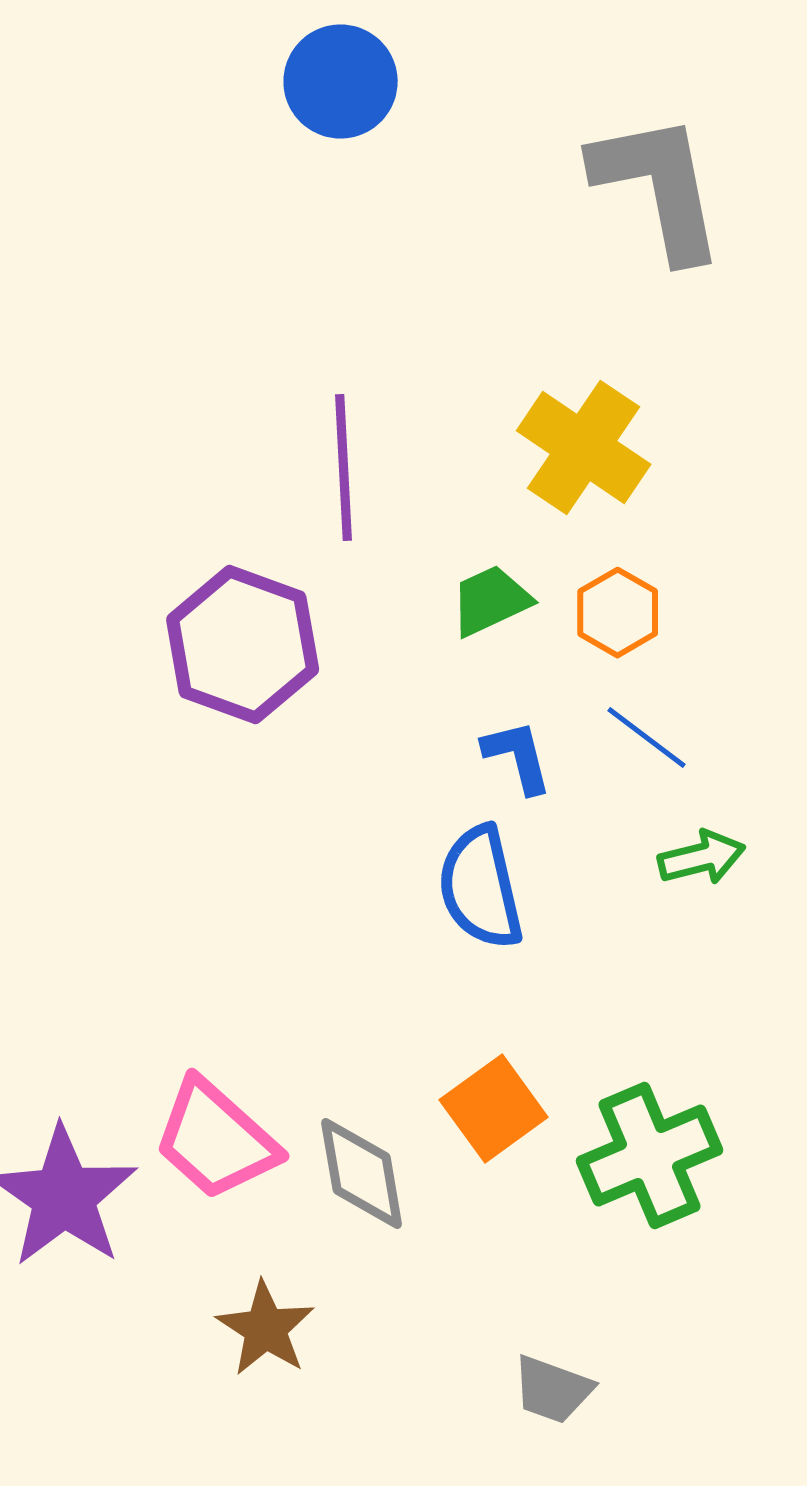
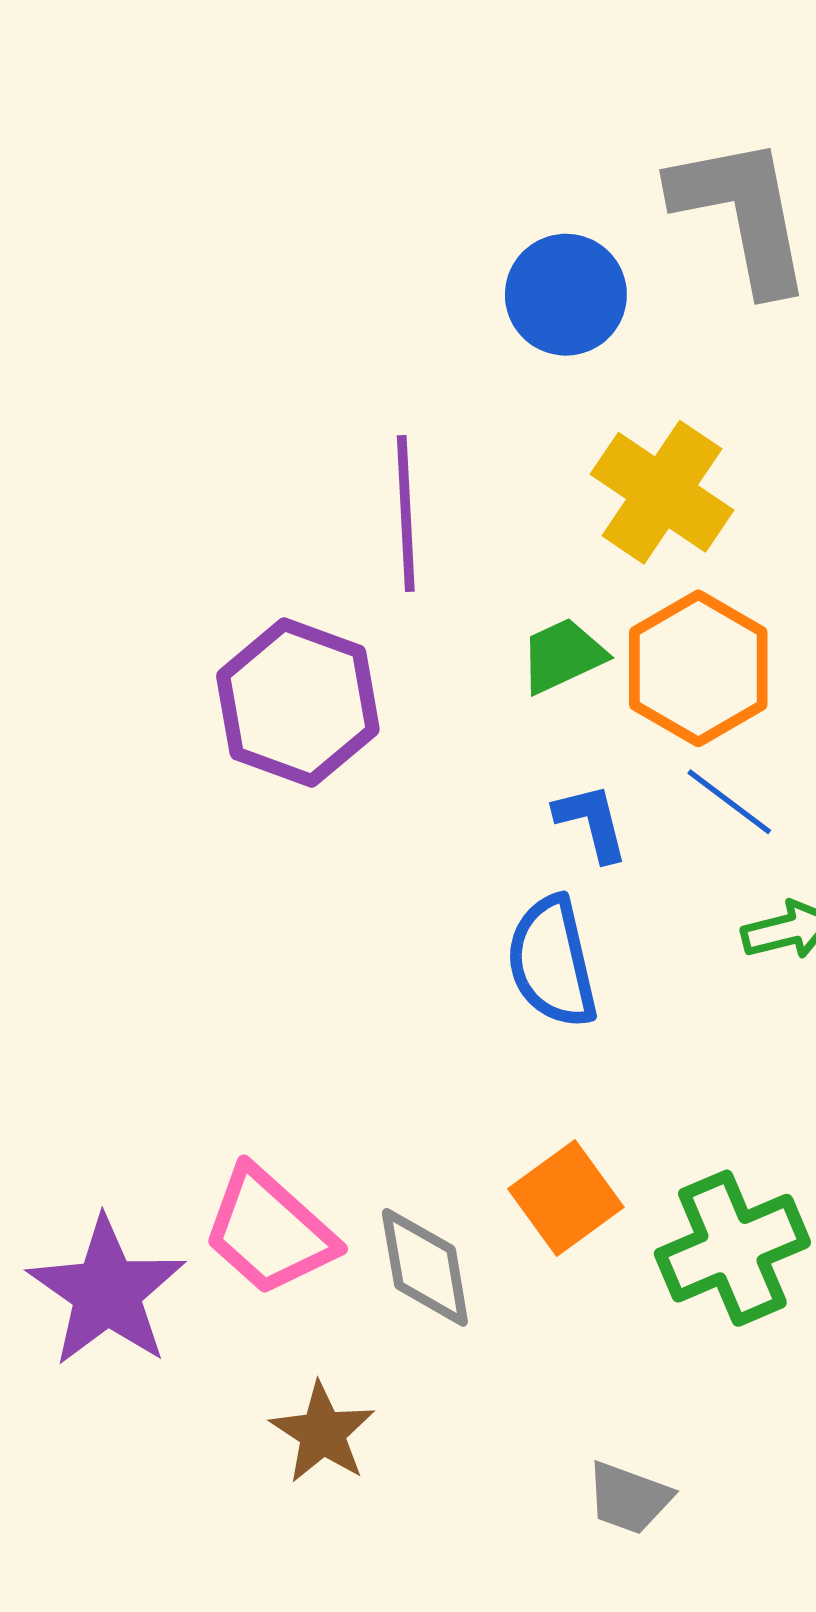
blue circle: (341, 82) -> (566, 295), moved
orange hexagon: (618, 612) -> (698, 668), size x1.6

